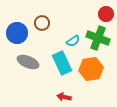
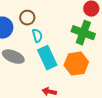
cyan semicircle: (73, 41) -> (37, 36), moved, turned -72

